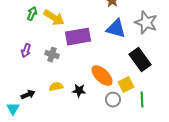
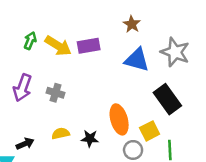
purple rectangle: (78, 37) -> (89, 46), moved, size x0.7
purple arrow: (26, 51) -> (22, 88), size x1.5
orange ellipse: (102, 76) -> (119, 119), turned 30

